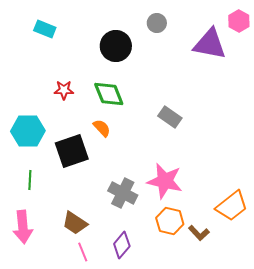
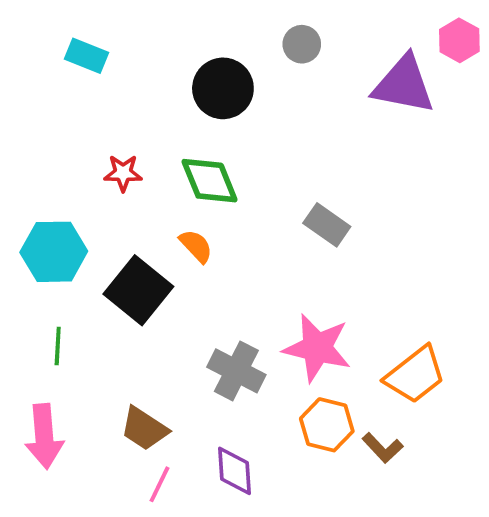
black square: (72, 151) -> (138, 290), turned -32
orange trapezoid: (232, 206) -> (415, 375), moved
purple diamond: (122, 245) -> (235, 471), turned -44
pink line: (83, 252) -> (160, 484), turned 48

